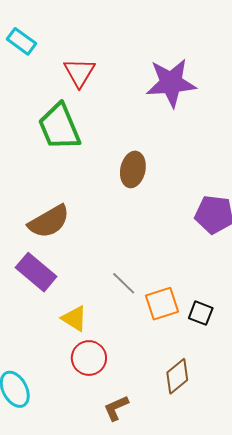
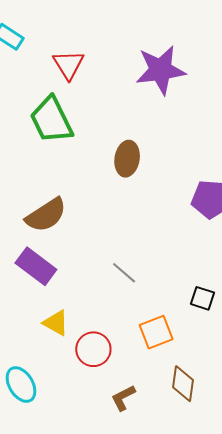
orange square: (162, 304) -> (156, 332), moved
yellow triangle: (74, 318) -> (56, 323), moved
brown diamond: (177, 376) -> (183, 384), moved, turned -39

